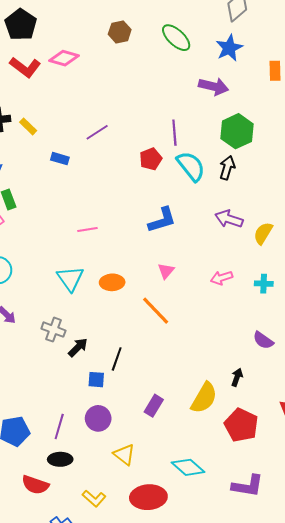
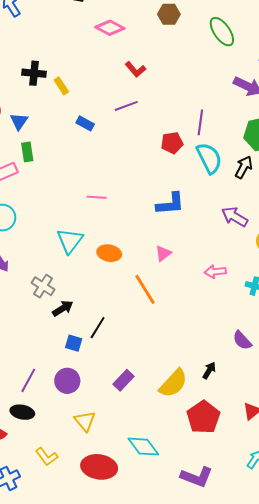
red L-shape: (25, 67) -> (135, 69), moved, size x0.7

